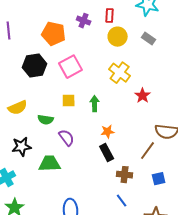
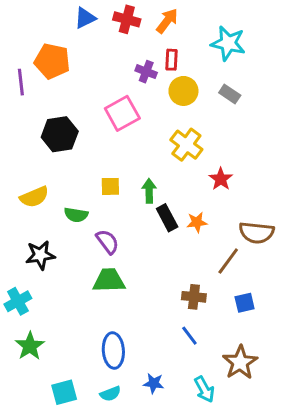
purple cross: (84, 21) -> (146, 72), moved
orange pentagon: (54, 34) -> (52, 61), moved
pink square: (71, 67) -> (122, 113), moved
orange star: (108, 132) -> (197, 222), moved
black rectangle: (107, 153) -> (167, 218), moved
green trapezoid: (50, 164) -> (109, 280), moved

